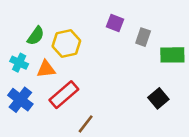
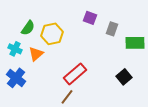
orange triangle: (46, 69) -> (36, 54), turned -35
red rectangle: (64, 95) -> (75, 74), moved

